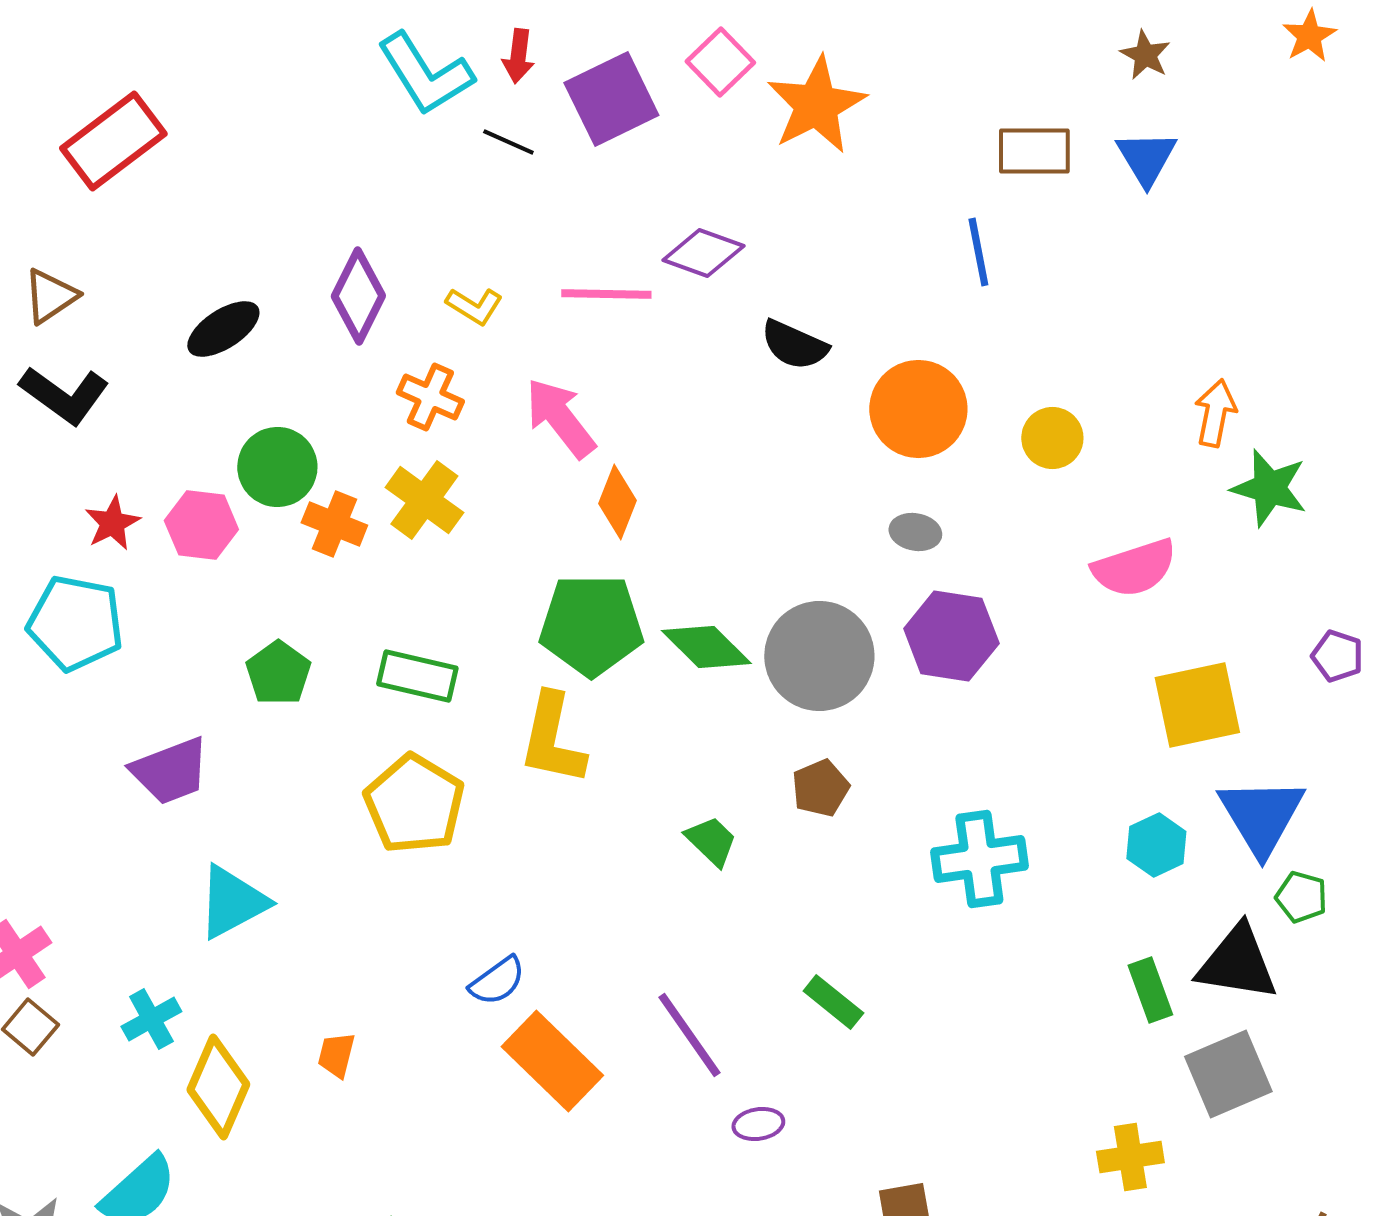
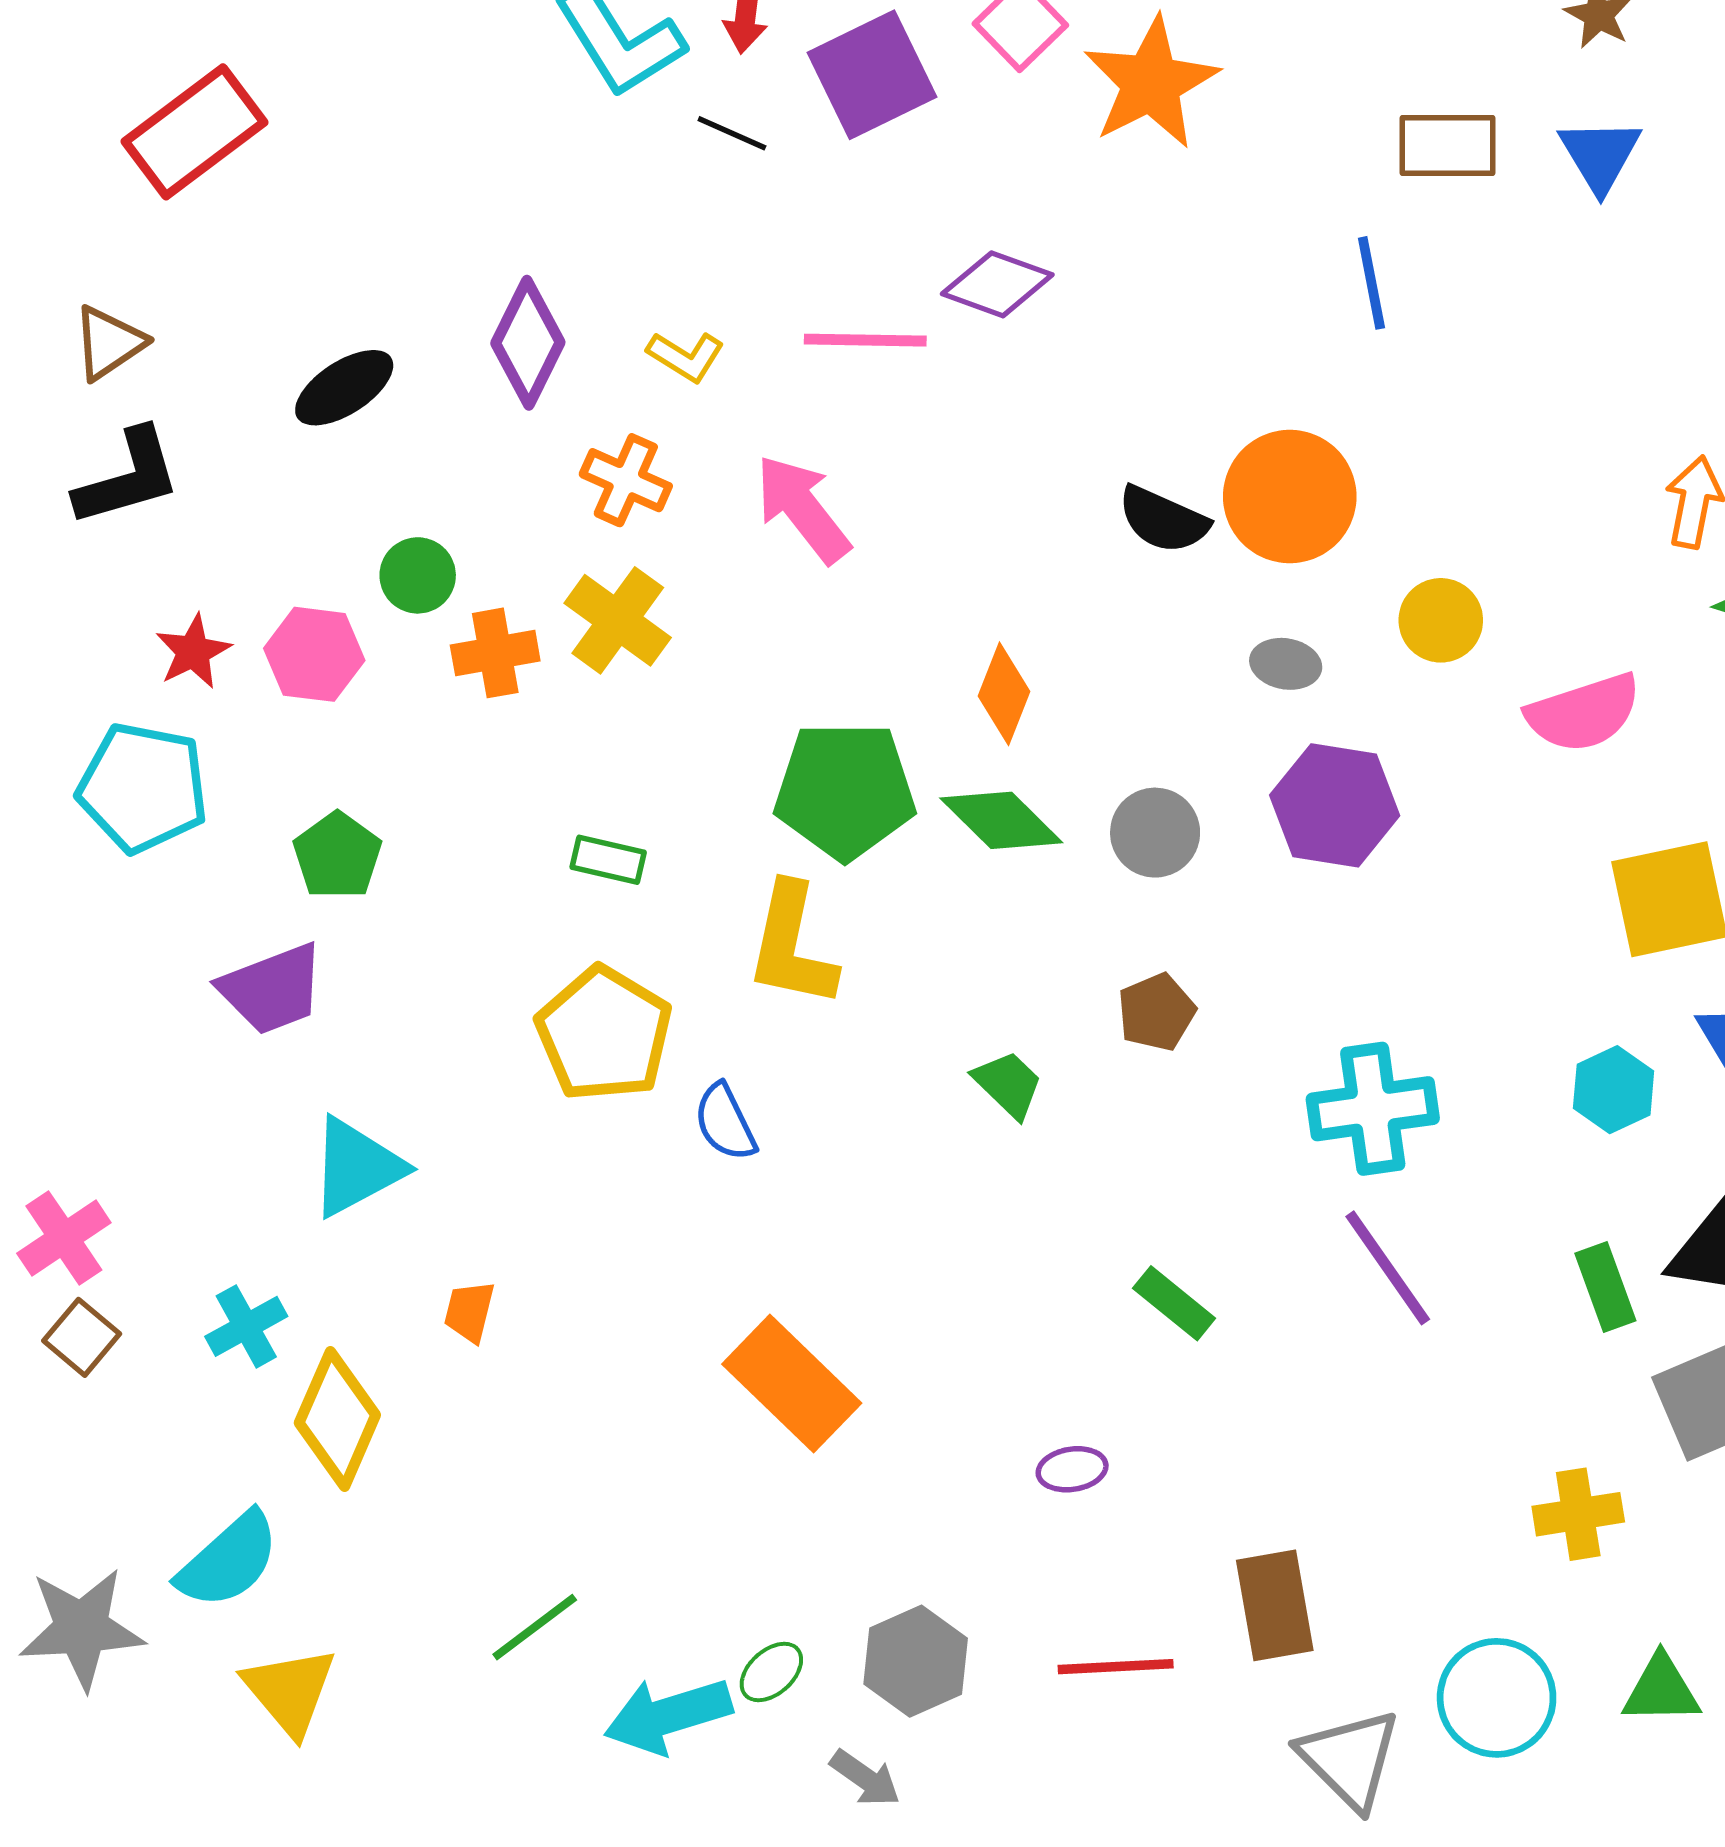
black semicircle: (794, 345) -> (1163, 520), moved
black L-shape: (64, 395) -> (128, 477), turned -52
yellow circle: (1052, 438) -> (1441, 620), moved
green circle: (277, 467) -> (418, 575), size x0.7
orange diamond: (617, 502) -> (1004, 694), moved
orange cross: (334, 524) -> (495, 653), turned -32
gray circle: (819, 656) -> (1155, 833), size x0.6
green pentagon: (278, 673) -> (337, 856), moved
green rectangle: (417, 676) -> (608, 860), size x0.7
blue semicircle: (497, 981) -> (725, 1122), moved, turned 100
purple line: (689, 1035) -> (1388, 1268), moved
orange trapezoid: (336, 1055) -> (469, 1311), moved

